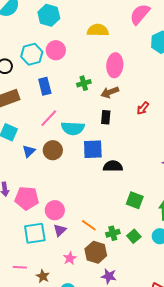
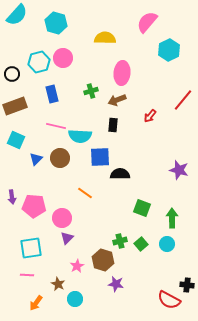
pink line: (49, 118) -> (56, 126), turned 60
orange line: (89, 225) -> (85, 193), moved
cyan square: (35, 233) -> (31, 248), moved
brown star: (43, 276) -> (58, 284), moved

